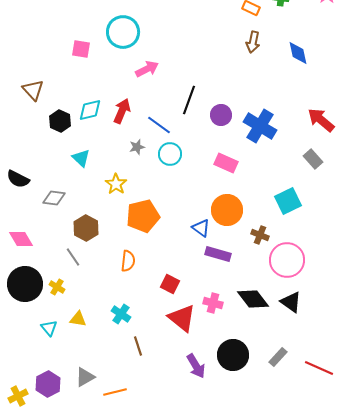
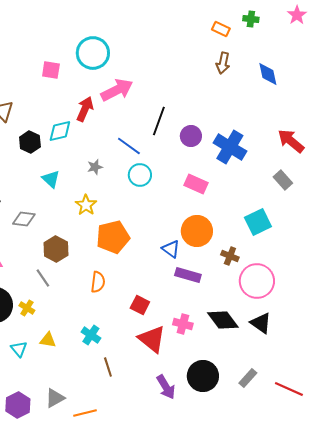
pink arrow: (147, 69) -> (117, 90), size x1.4
red arrow: (122, 111) -> (85, 109), moved
gray star: (137, 147) -> (95, 167), moved

